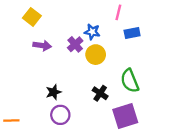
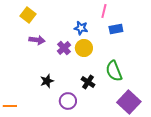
purple cross: (75, 44) -> (64, 48), moved
purple circle: (60, 115) -> (68, 101), moved
purple square: (125, 116) -> (129, 102), moved, turned -30

